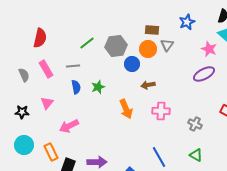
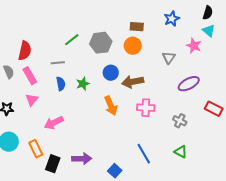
red semicircle: (40, 38) -> (25, 51), moved
gray triangle: (167, 45) -> (169, 58), moved
blue circle: (132, 64) -> (111, 73), moved
pink rectangle: (46, 69) -> (30, 76), moved
purple ellipse: (204, 74) -> (189, 84), moved
brown arrow: (148, 85) -> (133, 82), size x1.5

